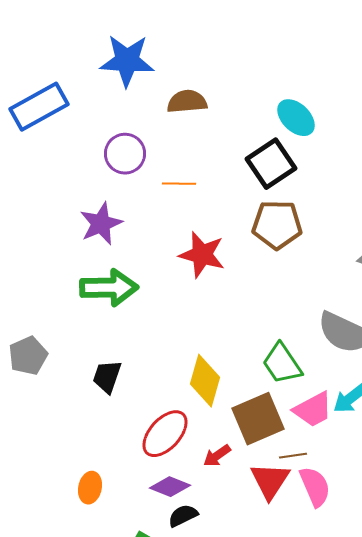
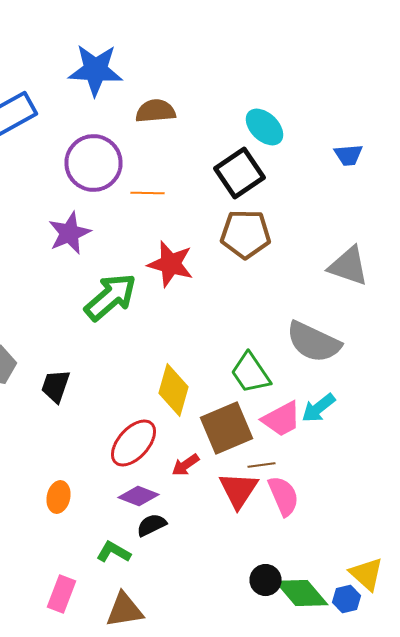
purple circle: (125, 154) -> (94, 163), size x1.4
green arrow: (109, 288) -> (110, 297), moved, turned -40
black trapezoid: (107, 377) -> (56, 386), moved

